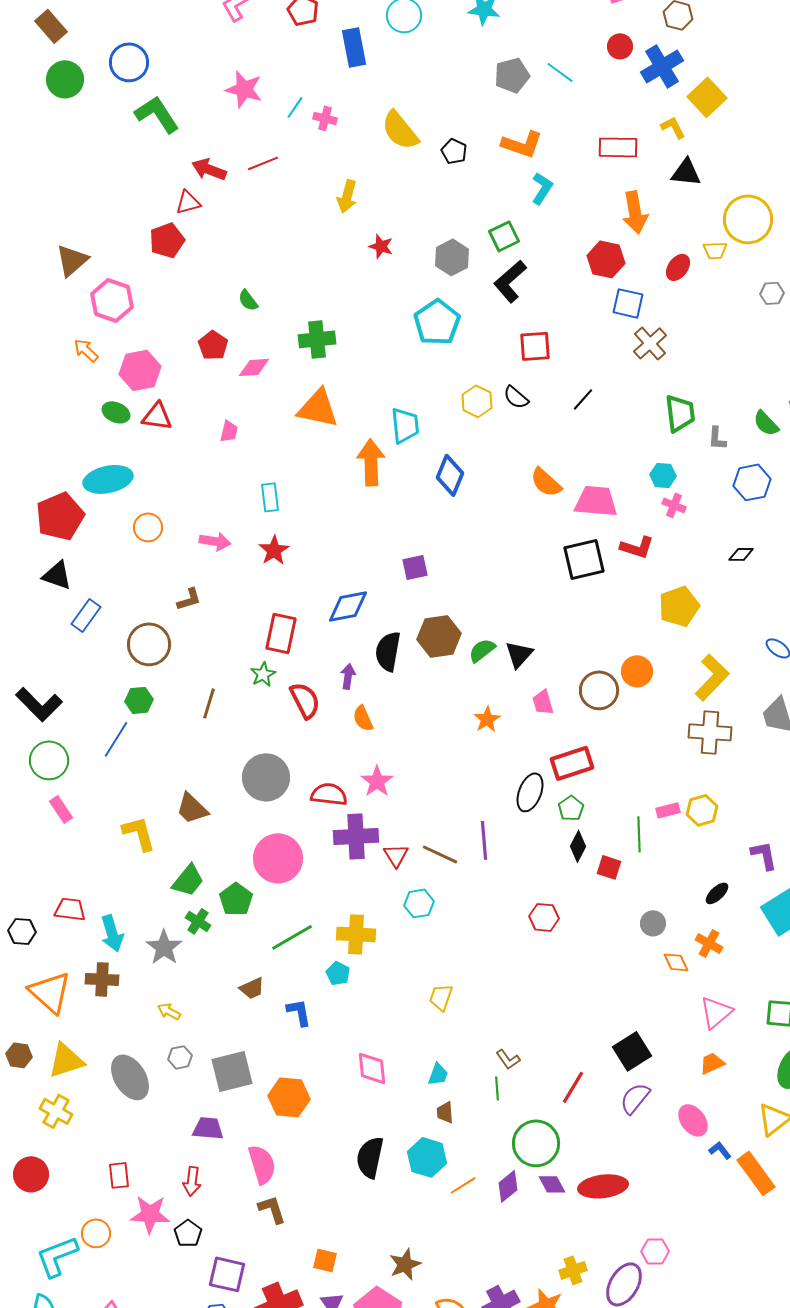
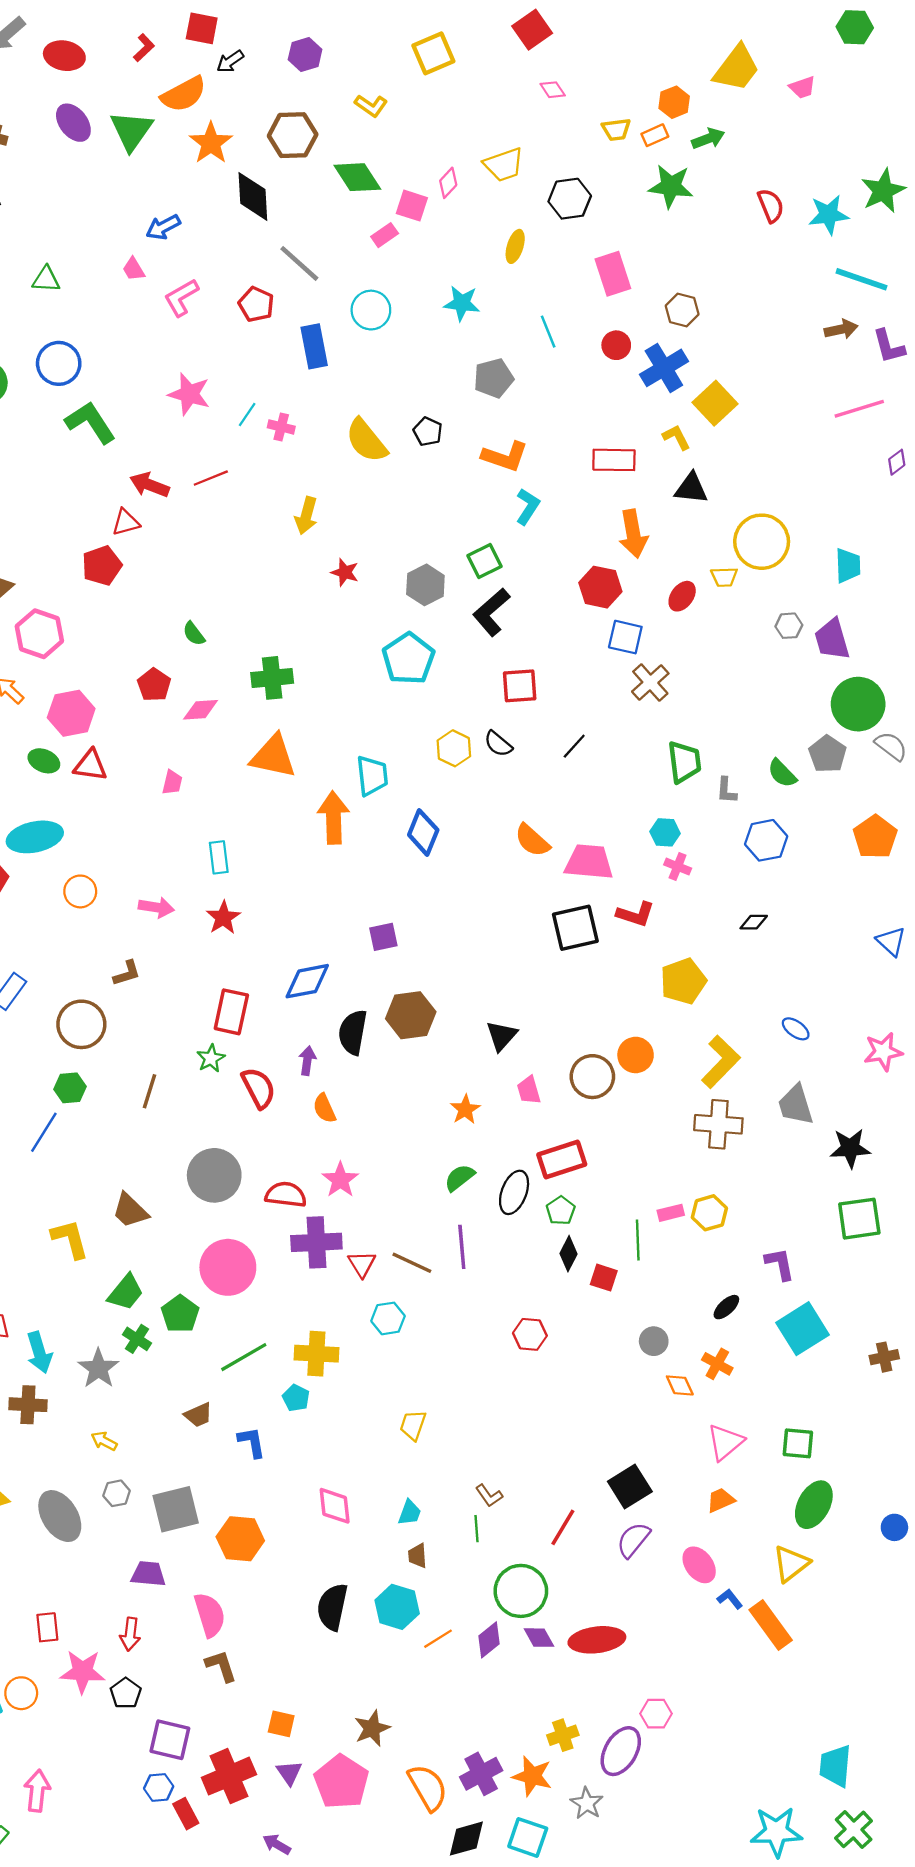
cyan line: (560, 72) -> (548, 332), moved, turned 32
black pentagon: (454, 151) -> (428, 432), moved
green semicircle: (482, 650) -> (460, 1178), moved

